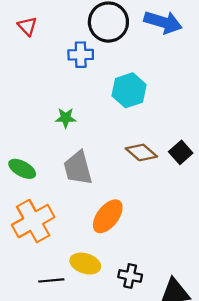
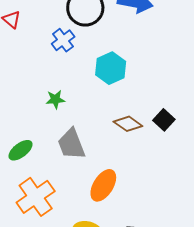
blue cross: (81, 55) -> (63, 40), turned -30
green ellipse: (22, 169) -> (20, 150), turned -60

